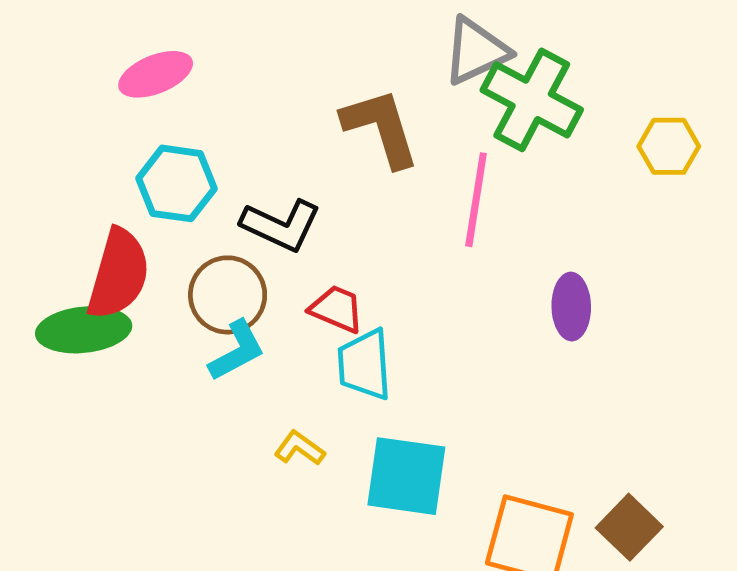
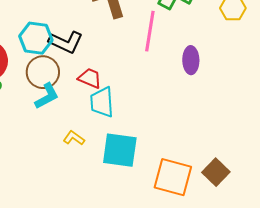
cyan hexagon: (176, 183) -> (36, 38), moved
purple ellipse: (571, 307) -> (191, 60), moved

